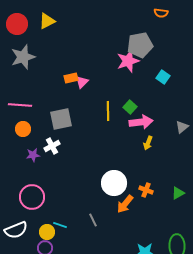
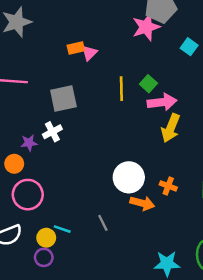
orange circle: (23, 129) -> (14, 164), moved
yellow arrow: (148, 143) -> (171, 128), size x1.6
orange arrow: (125, 204) -> (142, 203), turned -114

